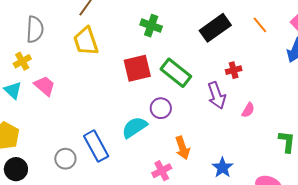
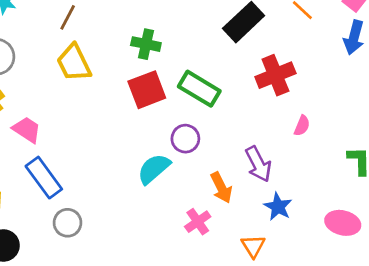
green cross: (151, 26) -> (146, 44), moved
red cross: (234, 70) -> (275, 75), size x1.8
purple arrow: (217, 95) -> (258, 164), moved
blue rectangle: (96, 146) -> (44, 178), moved

